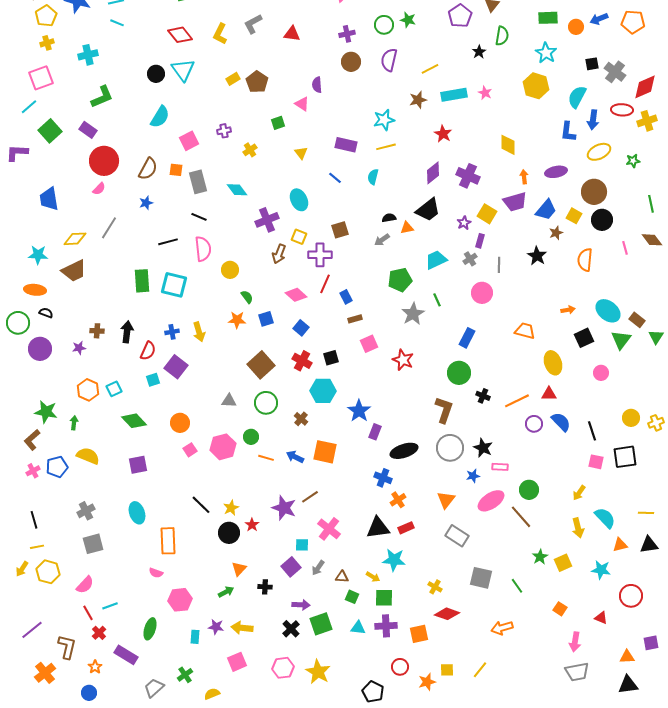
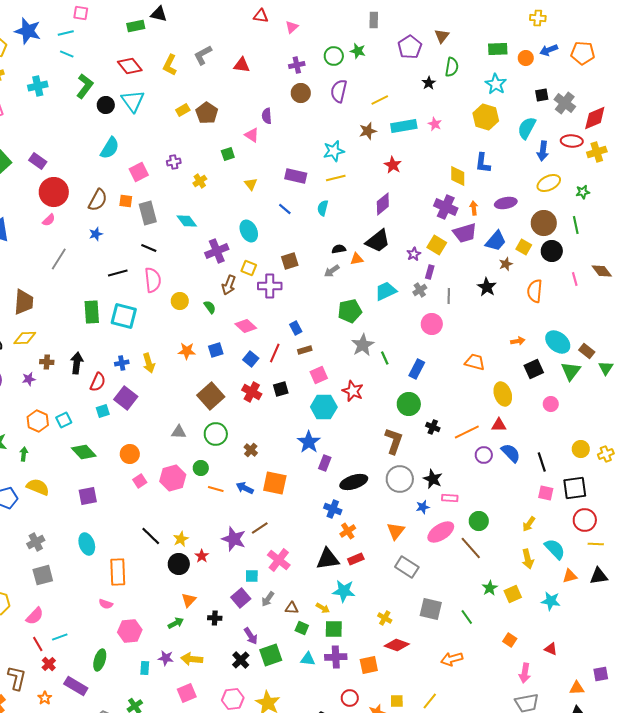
green L-shape: (102, 97) -> (85, 86), moved, turned -30
blue L-shape: (568, 132) -> (483, 163), moved
purple cross: (468, 176) -> (446, 207), moved
green line: (651, 204) -> (576, 225), moved
yellow diamond: (75, 239) -> (25, 338), moved
brown trapezoid: (74, 271) -> (24, 302), turned -60
red line: (325, 284) -> (275, 353), moved
green semicircle: (247, 297) -> (210, 307), moved
green line: (437, 300) -> (385, 358), moved
cyan hexagon: (323, 391) -> (324, 407), moved
red circle: (631, 596) -> (585, 520), moved
purple arrow: (301, 605) -> (251, 636), turned 54

